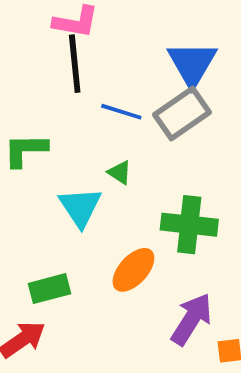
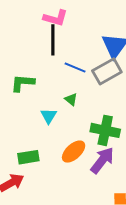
cyan triangle: (80, 207) -> (49, 116), size x0.7
purple arrow: (192, 319) -> (102, 160), moved

